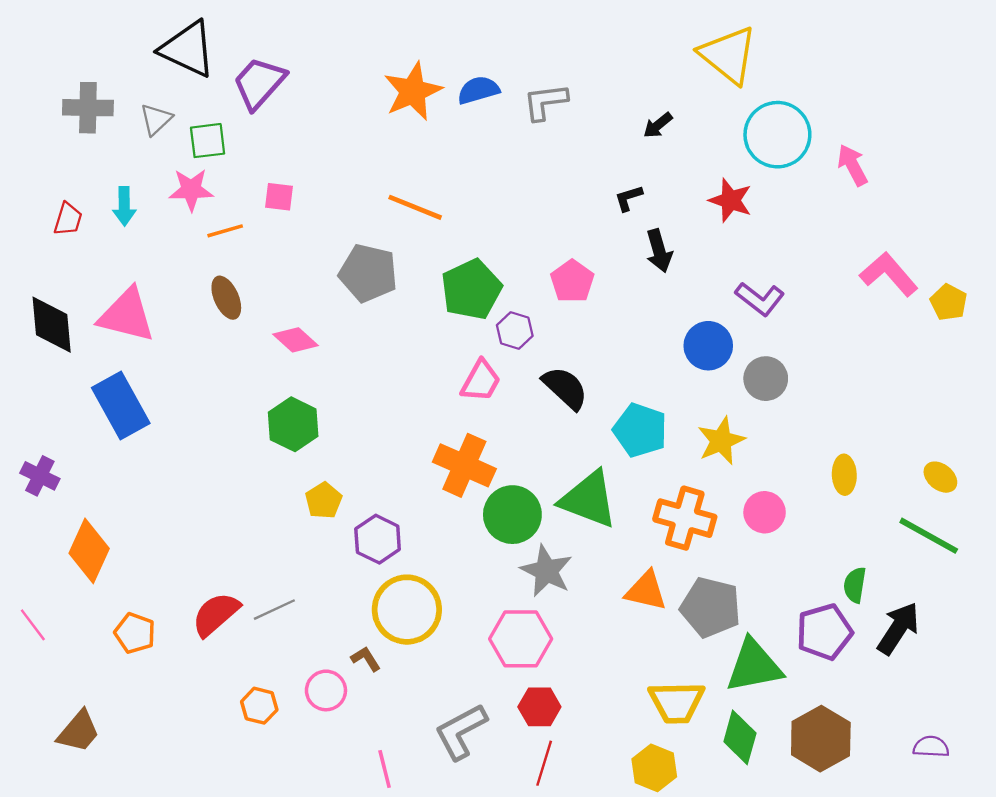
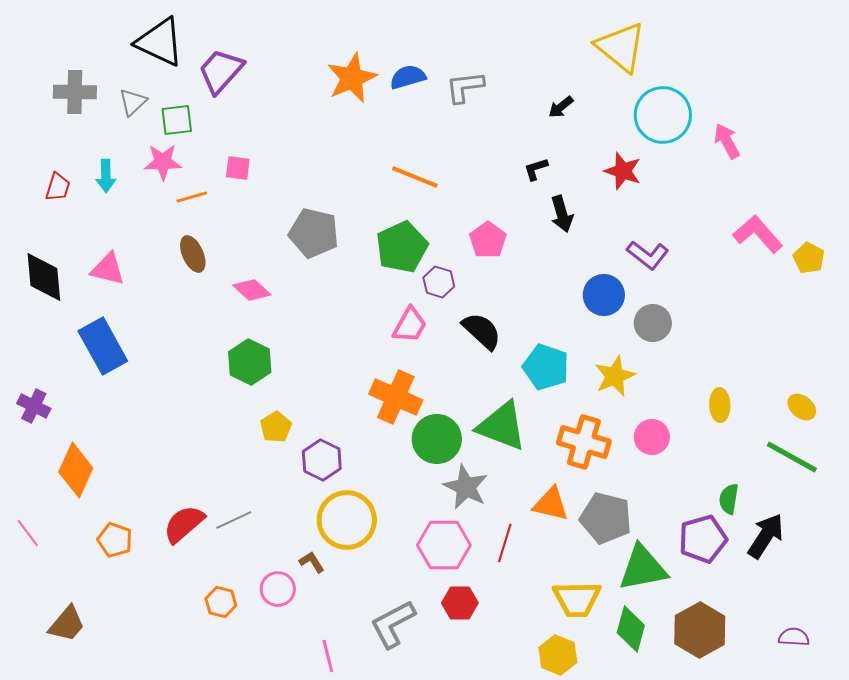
orange line: (415, 207) -> (415, 177), moved
pink triangle: (127, 315) -> (108, 269), size x0.7
red line: (544, 763) -> (505, 543), moved

